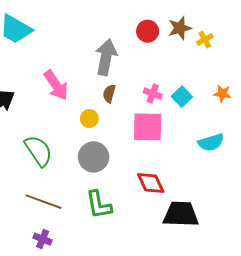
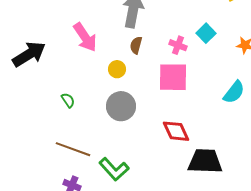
cyan square: (182, 97) -> (206, 33), moved
cyan semicircle: (211, 142) -> (234, 92), turned -35
green semicircle: (38, 151) -> (68, 100), size x0.5
green L-shape: (99, 205) -> (114, 169), moved, turned -32

